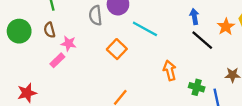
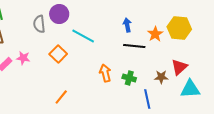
black line: (202, 40) -> (134, 46), turned -35
pink star: (69, 43) -> (23, 58), moved
green cross: (197, 87) -> (129, 78), moved

